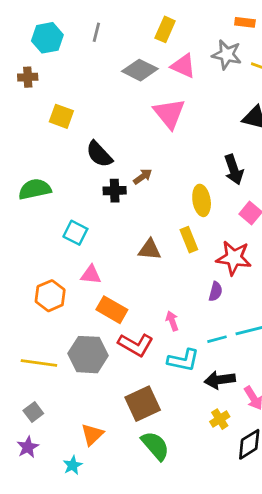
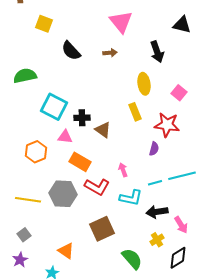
black arrow: (234, 170) -> (157, 52), moved
brown arrow: (143, 177) -> (110, 53), moved, turned 32
black cross: (115, 191) -> (82, 118), moved
cyan square: (75, 233) -> (54, 107), size x1.5
brown triangle: (150, 249) -> (103, 130), moved, turned 30
orange triangle: (92, 434) -> (66, 251), turned -42
green semicircle: (155, 446) -> (132, 259), moved

